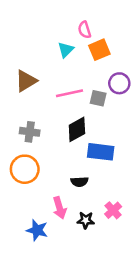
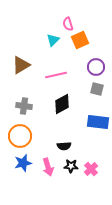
gray square: (98, 98) -> (97, 89), moved
blue rectangle: (101, 152) -> (98, 122), moved
black star: (86, 220) -> (71, 166), moved
blue star: (37, 230) -> (23, 163), moved, turned -30

